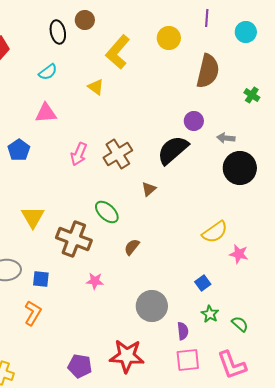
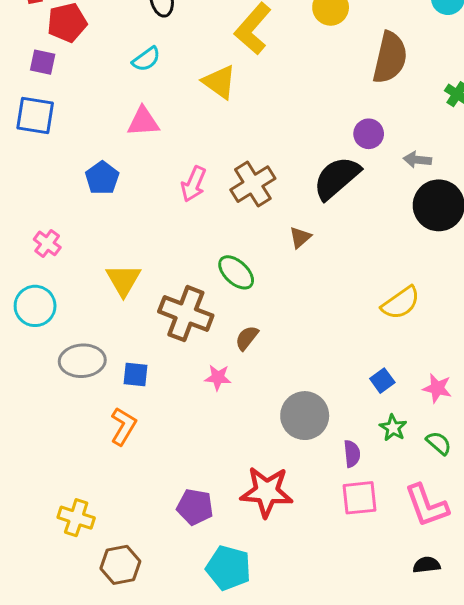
yellow triangle: (96, 87) -> (219, 82), size x1.4
brown semicircle: (132, 247) -> (247, 338), moved
pink star: (239, 254) -> (437, 388), moved

